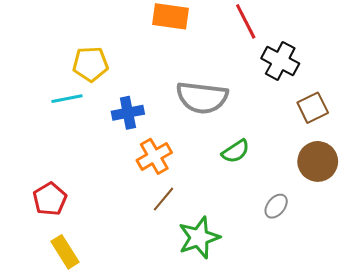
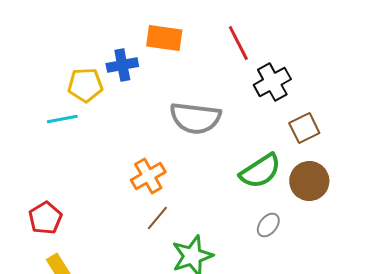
black cross: (280, 61) -> (272, 82), turned 33
blue cross: (128, 113) -> (122, 65), moved
green semicircle: (236, 151) -> (260, 171), moved, size x1.5

